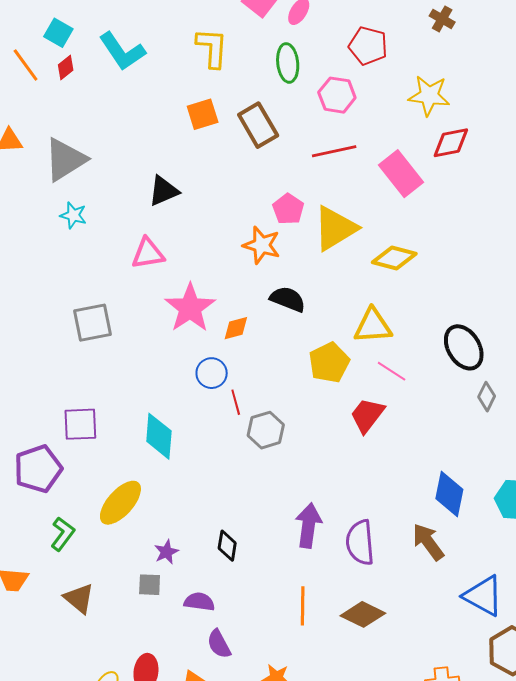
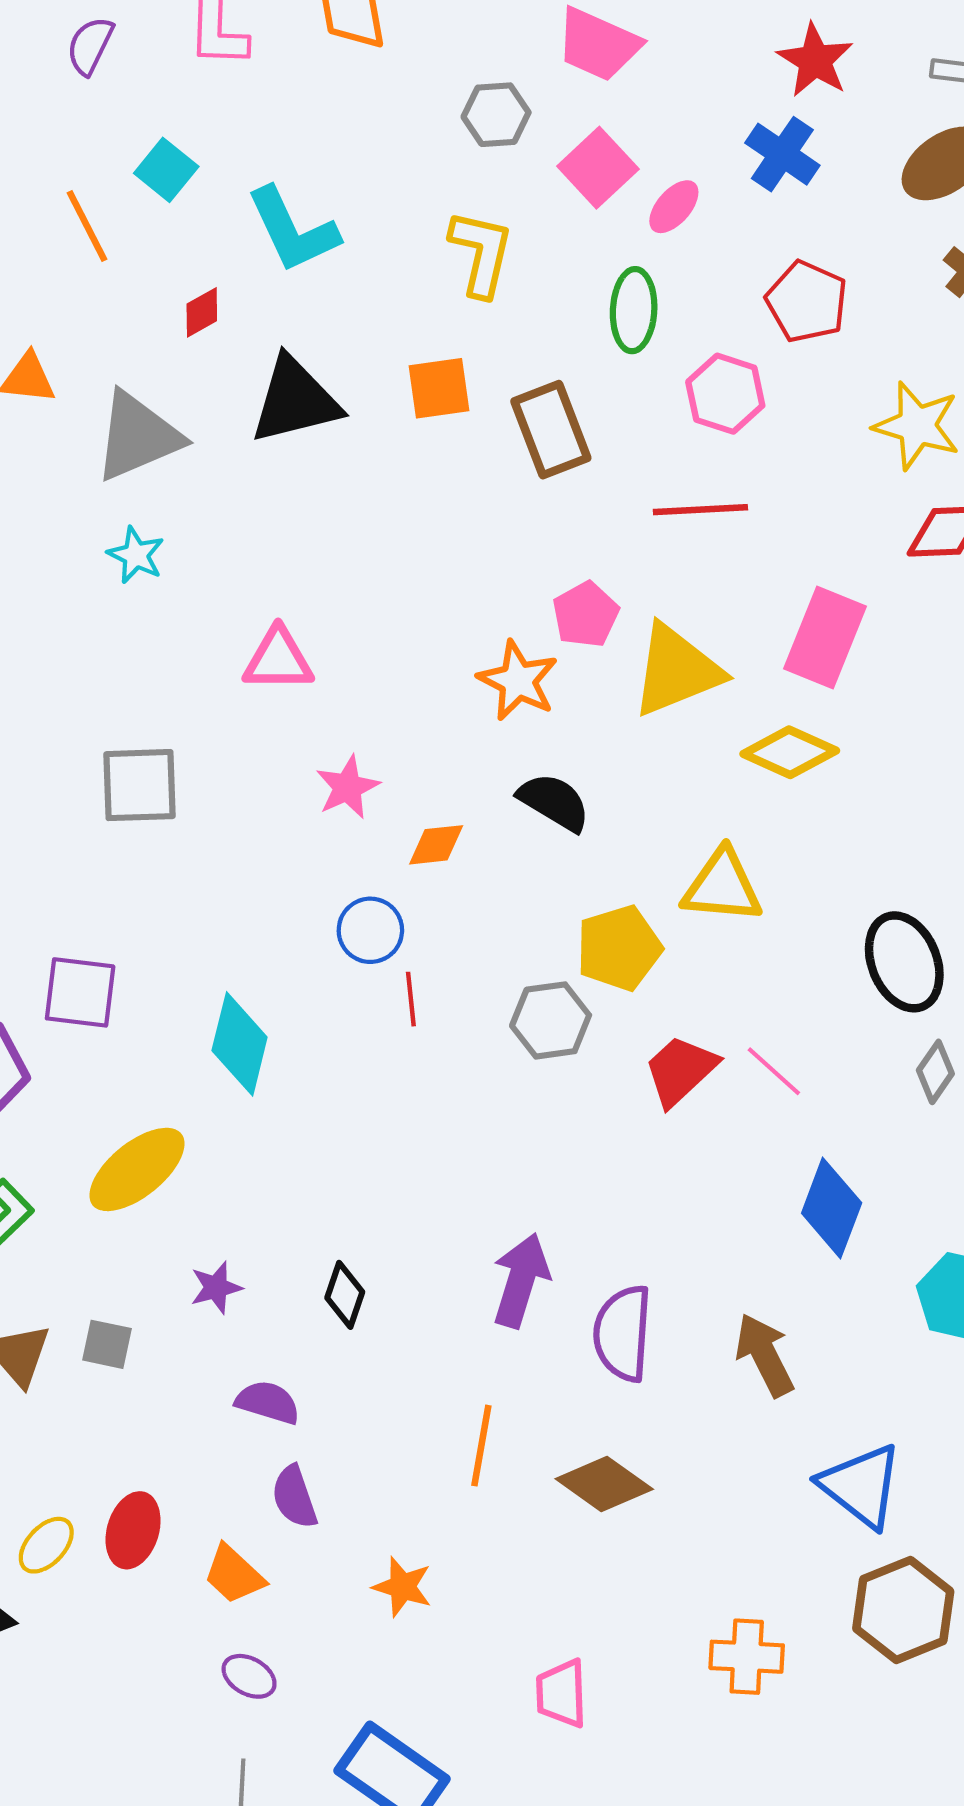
red diamond: (66, 67) -> (202, 312), moved
pink rectangle: (401, 174) -> (825, 638), moved, turned 51
black triangle: (163, 191) -> (295, 400), moved, size x1.4
pink star: (190, 308) -> (348, 787), size x0.6
pink line: (392, 371) -> (774, 1071), moved
gray hexagon: (266, 430) -> (551, 1020), moved
blue diamond: (449, 494) -> (832, 1208), moved
gray square: (150, 585) -> (107, 1344), moved

